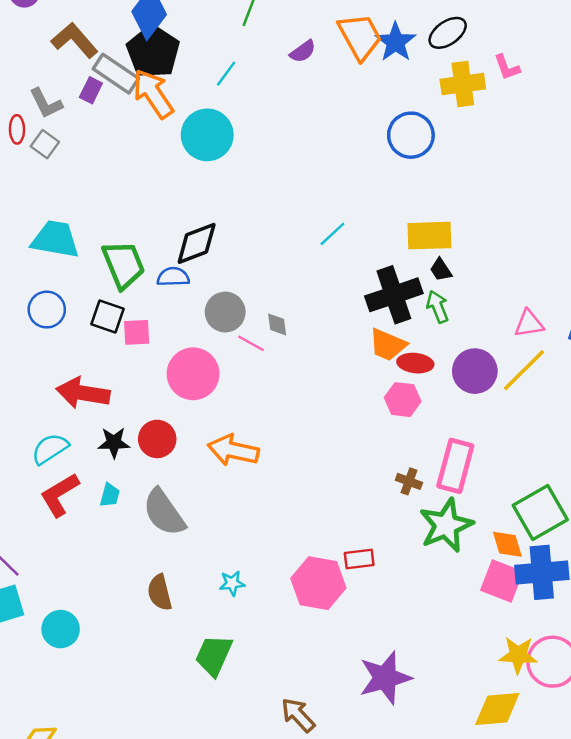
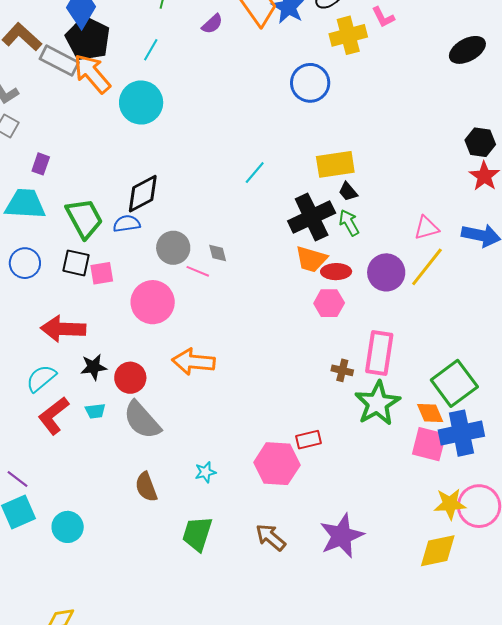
purple rectangle: (91, 90) -> (41, 164), moved
red circle: (157, 439) -> (130, 378), moved
cyan trapezoid: (110, 495) -> (95, 411), turned 75
brown arrow: (298, 715) -> (271, 537), moved

